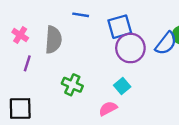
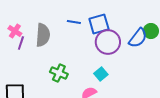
blue line: (81, 15) -> (74, 22), moved
purple line: (27, 63) -> (21, 43), moved

